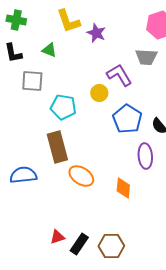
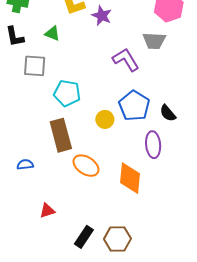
yellow circle: (99, 93) -> (105, 119), moved
blue semicircle: (23, 175) -> (25, 165), size x0.6
orange diamond: (123, 188) -> (130, 178), size x1.4
red triangle: (57, 237) -> (47, 211), moved

